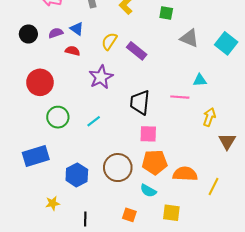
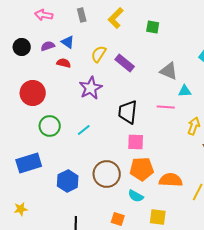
gray triangle: (189, 38) -> (169, 71), moved
yellow star: (53, 203) -> (21, 209), moved

